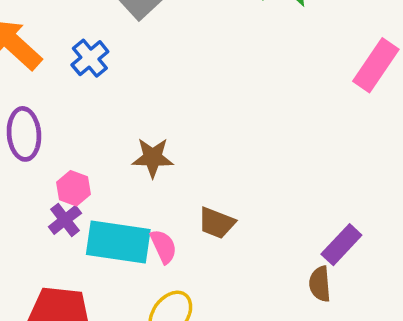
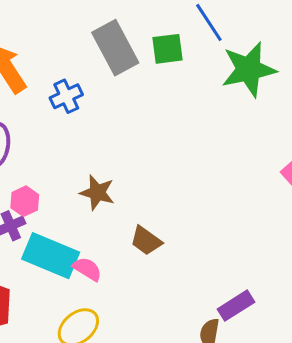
brown trapezoid: (217, 223) -> (146, 241), moved
pink semicircle: (163, 246) -> (87, 269), turned -48

